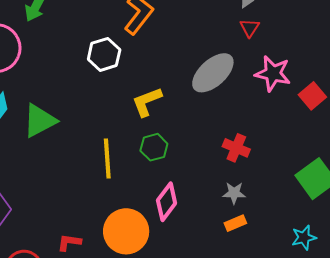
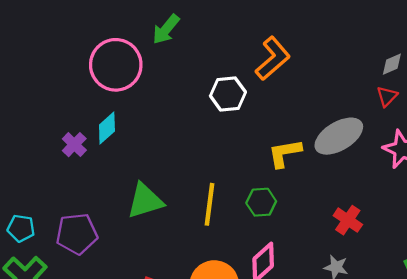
yellow L-shape: (147, 102) -> (285, 153), moved
green triangle: (40, 121) -> (145, 201), moved

